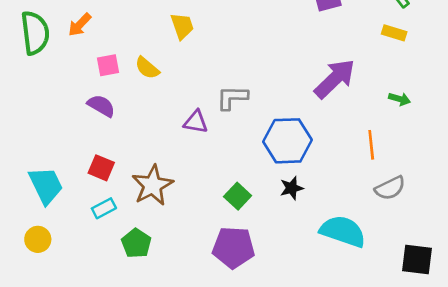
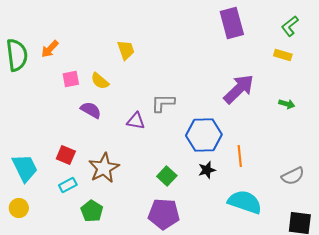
purple semicircle: (101, 106) -> (91, 110), moved
orange line: (371, 145) -> (240, 156), moved
gray semicircle: (390, 188) -> (293, 176), moved

